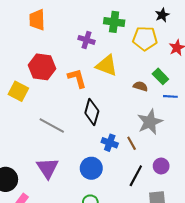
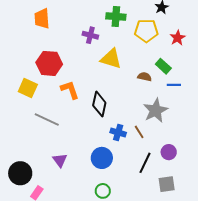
orange L-shape: (77, 78) -> (70, 90), moved
gray line: (52, 125) -> (47, 119), moved
purple triangle: (48, 168) -> (60, 160), size x0.7

